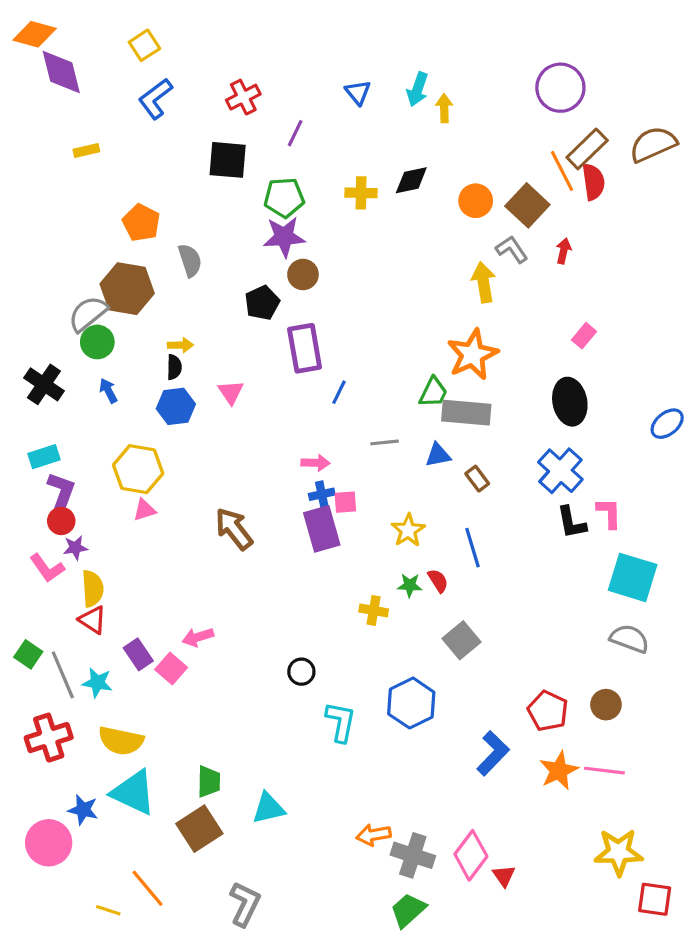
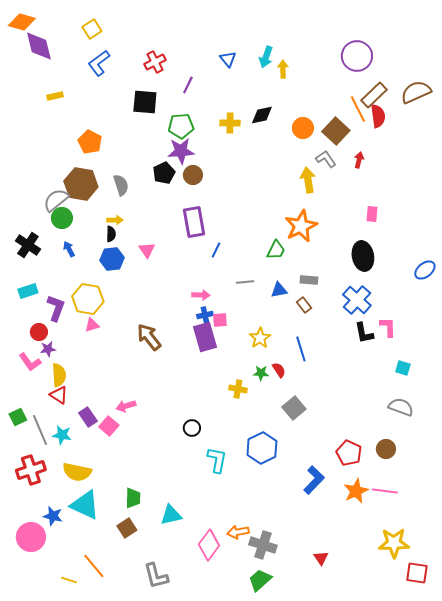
gray semicircle: (190, 260) -> (121, 185), moved
black pentagon: (262, 303) -> (164, 173), moved
pink rectangle: (584, 336) -> (372, 214), turned -35
gray rectangle: (466, 413) -> (309, 280), moved, size x0.6
purple L-shape: (61, 493) -> (56, 308), moved
cyan square: (633, 577) -> (403, 368), size x0.5
green square: (28, 654) -> (18, 417), turned 30
brown square: (199, 829) -> (127, 528), size x0.7
pink diamond: (471, 855) -> (209, 545), moved
gray L-shape: (245, 904) -> (156, 576), turned 140

